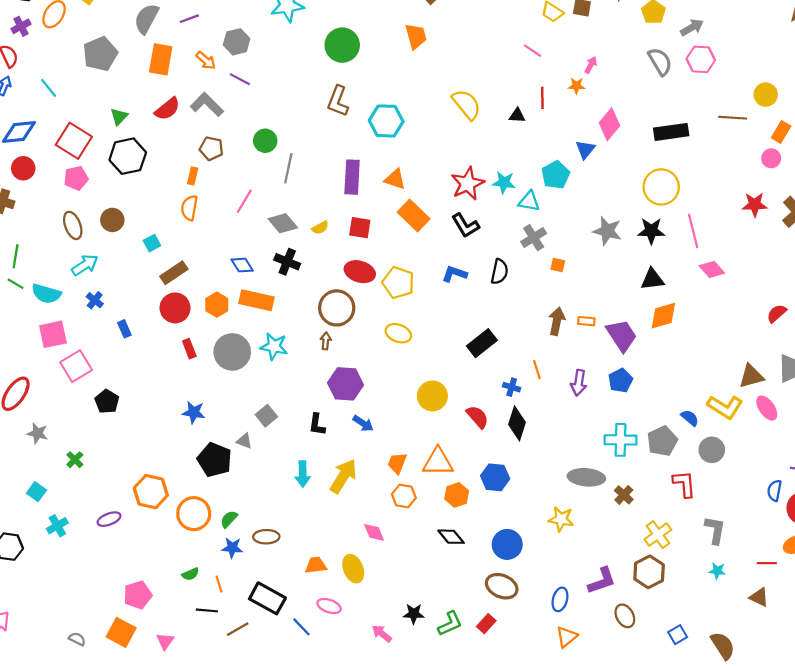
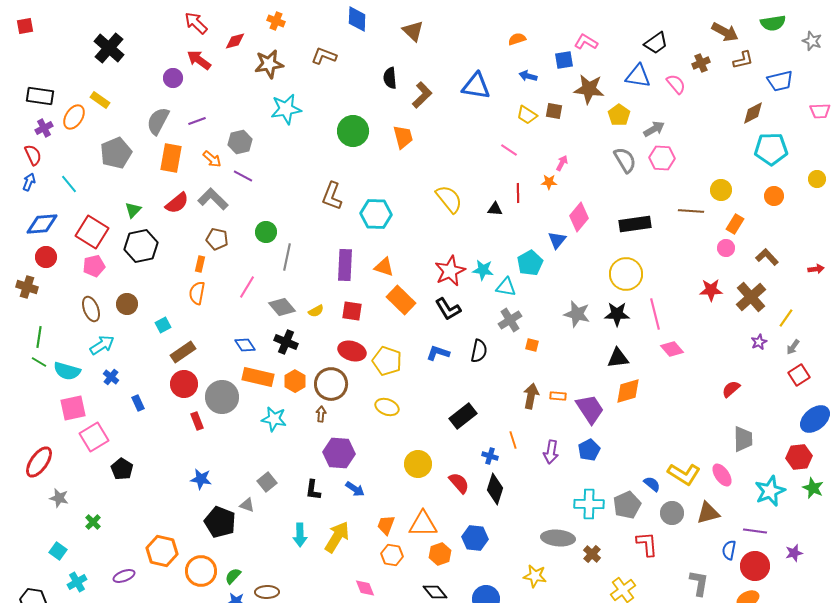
green circle: (342, 45) -> (353, 131), moved
orange hexagon: (217, 305) -> (295, 381), moved
gray circle: (232, 352) -> (222, 397), moved
brown triangle: (751, 376) -> (708, 513), moved
gray L-shape: (715, 530) -> (699, 583), moved

